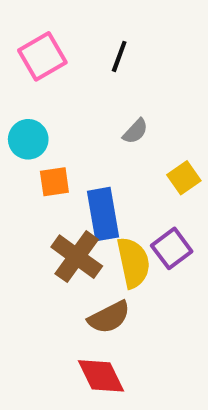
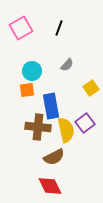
cyan circle: (28, 139) -> (32, 71), moved
brown cross: (77, 257) -> (38, 127), turned -30

